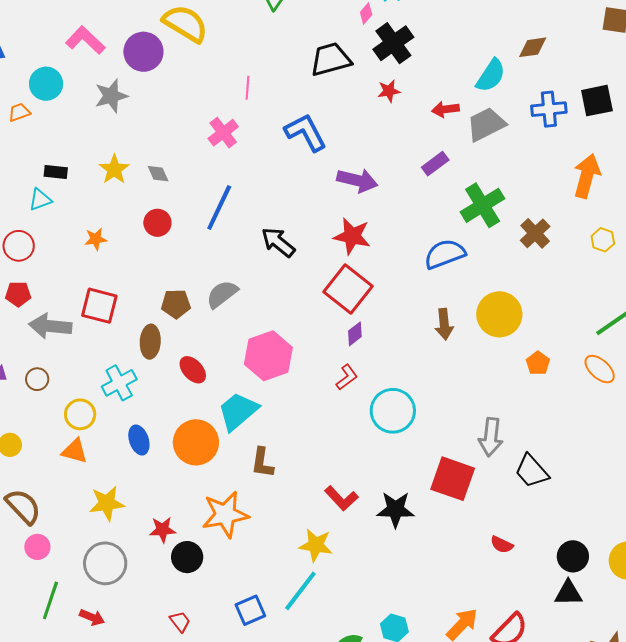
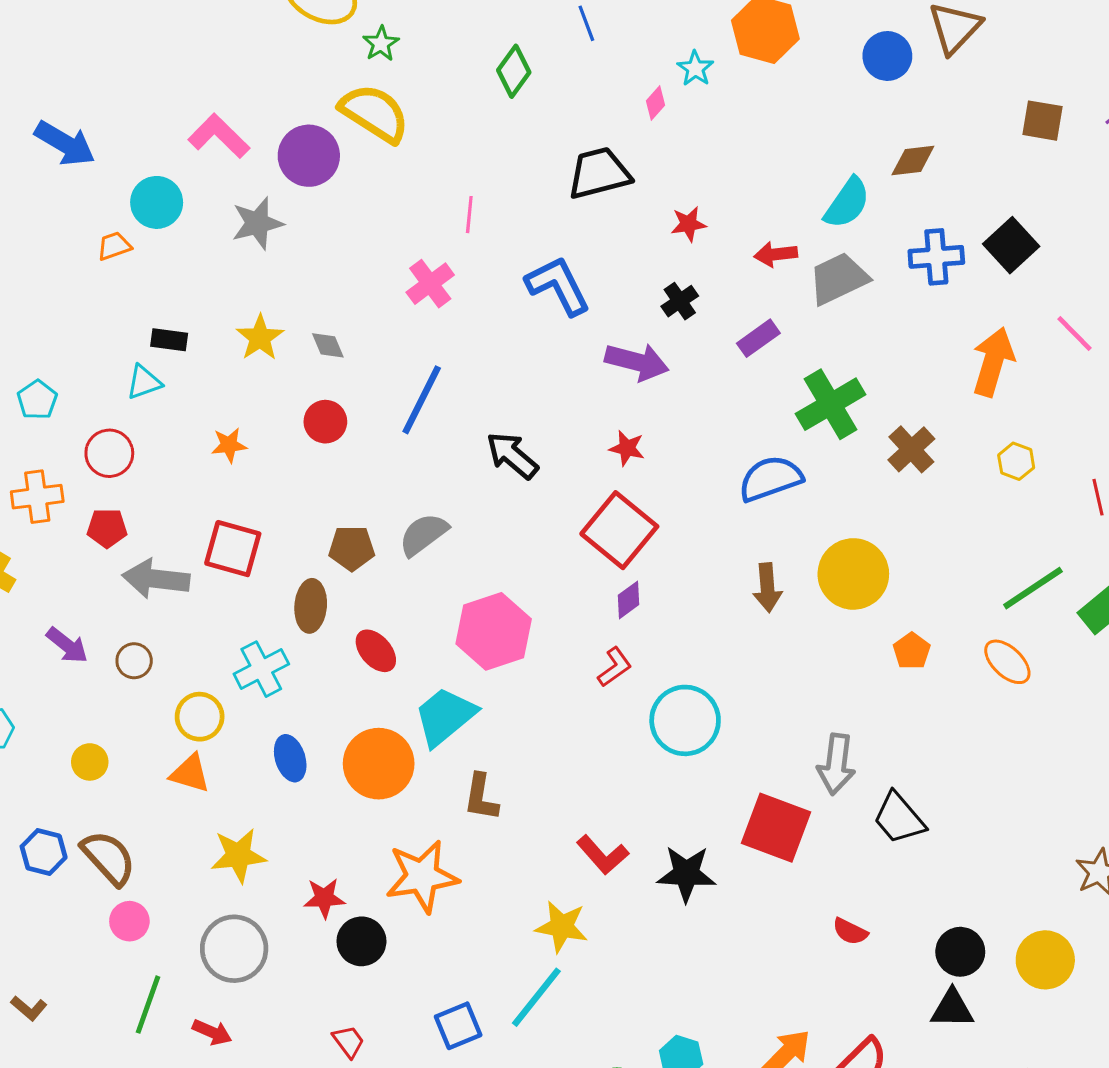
black cross: (393, 43) -> (680, 301), moved, size x0.6
black square: (597, 101) -> (1011, 245), turned -32
red star: (352, 236) -> (627, 448), size x0.6

